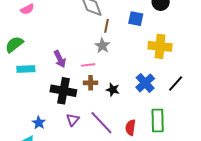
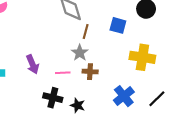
brown cross: (91, 83) -> (90, 72), moved
black star: (113, 90) -> (78, 105), moved
black cross: (63, 91) -> (53, 98), moved, size x0.7

